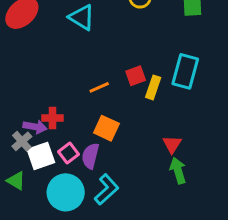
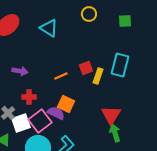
purple arrow: (35, 127) -> (20, 71), moved
red triangle: (172, 144) -> (111, 115), size x1.5
pink square: (69, 153) -> (40, 121), size x1.6
purple semicircle: (90, 156) -> (56, 113), moved, turned 102

